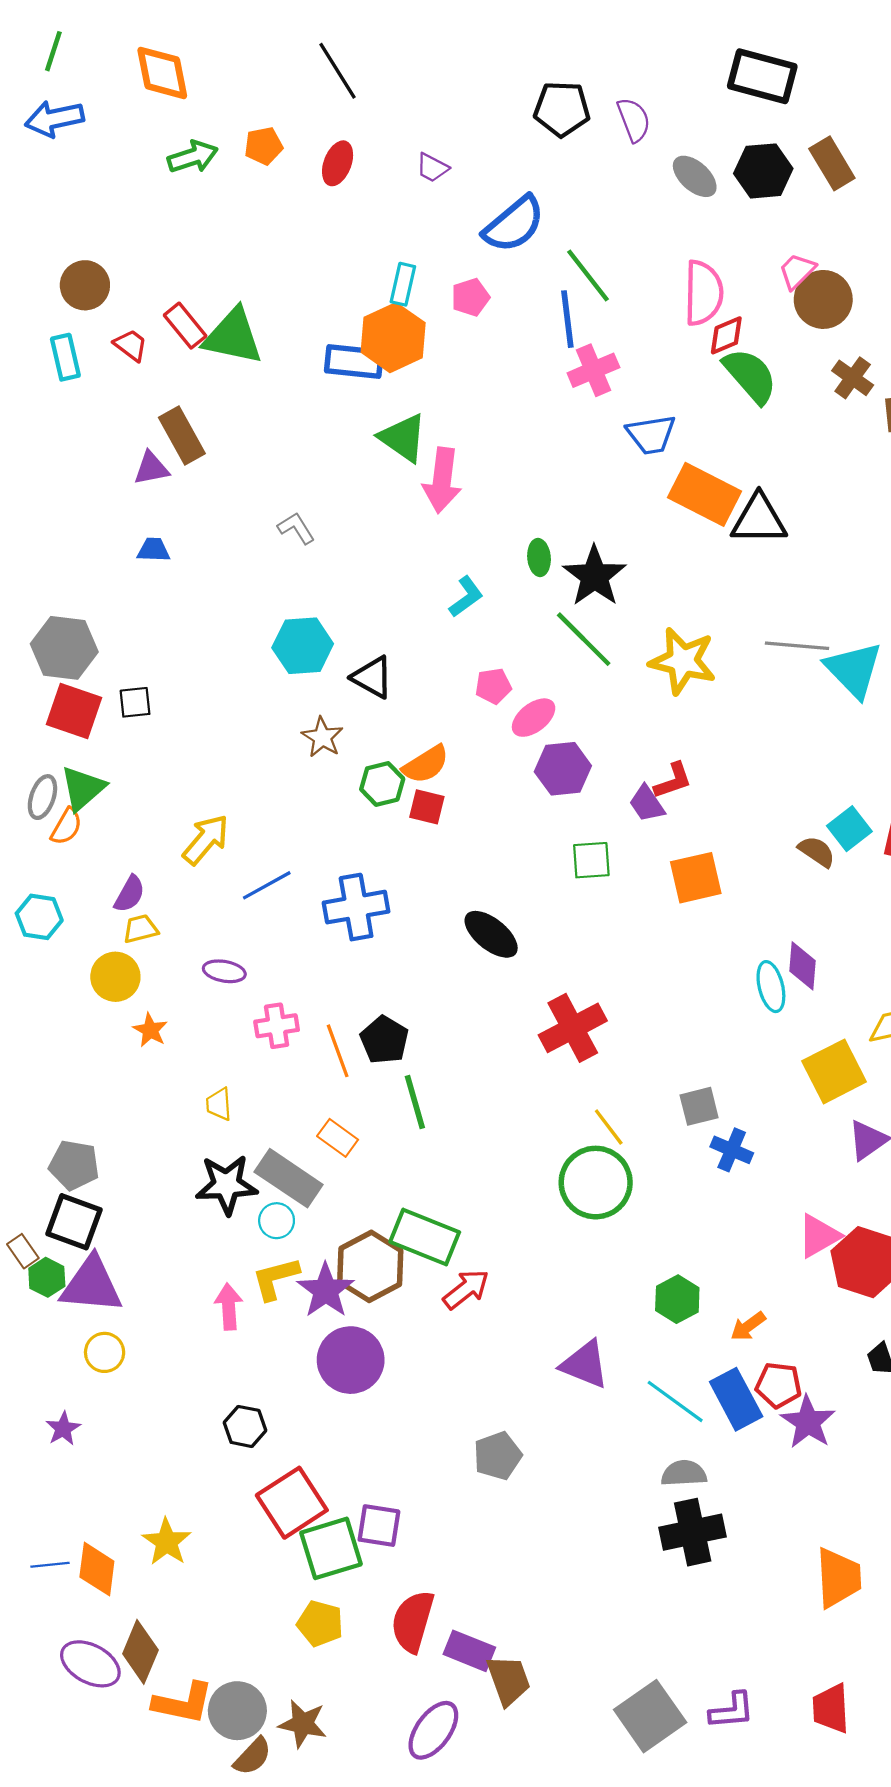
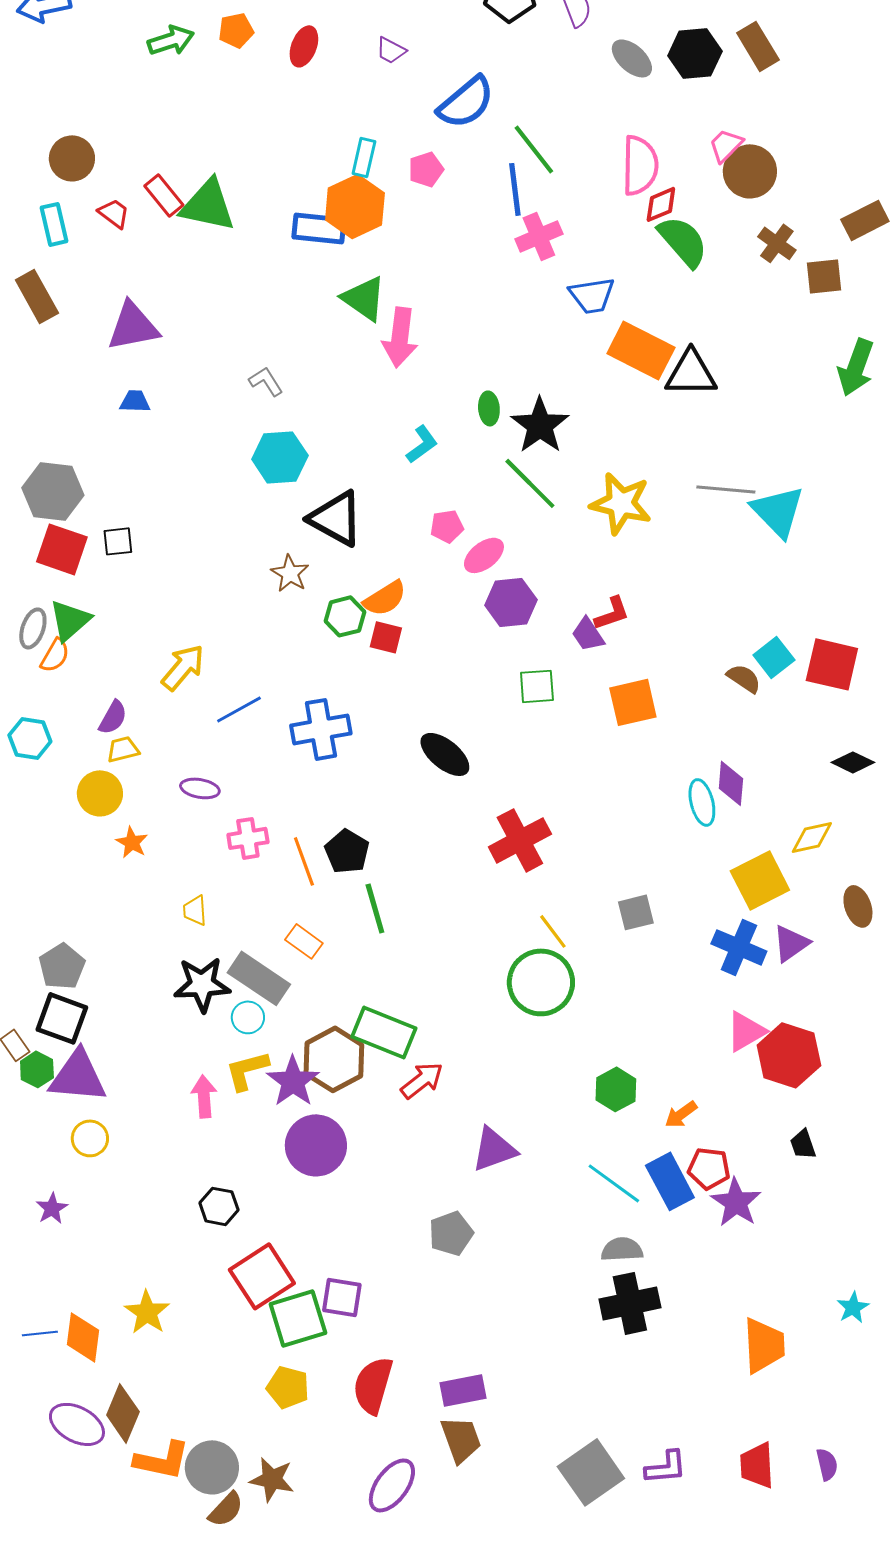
brown rectangle: (182, 436) -> (37, 296), moved
purple triangle: (151, 468) -> (133, 326), size x1.6
cyan hexagon: (303, 646) -> (280, 457), moved
black triangle: (372, 677) -> (336, 518), size x1.4
blue cross: (732, 1150) -> (739, 947), moved, size x1.4
gray pentagon: (74, 1165) -> (62, 966), turned 30
purple triangle: (585, 1364) -> (494, 1149), moved, turned -42
purple rectangle: (469, 1651) -> (463, 1390), moved, turned -33

